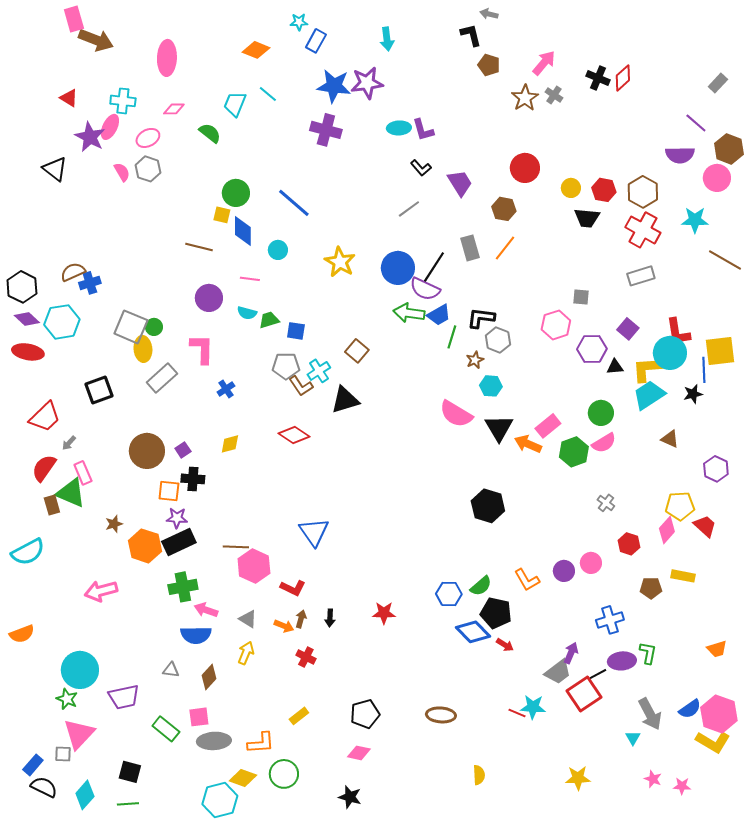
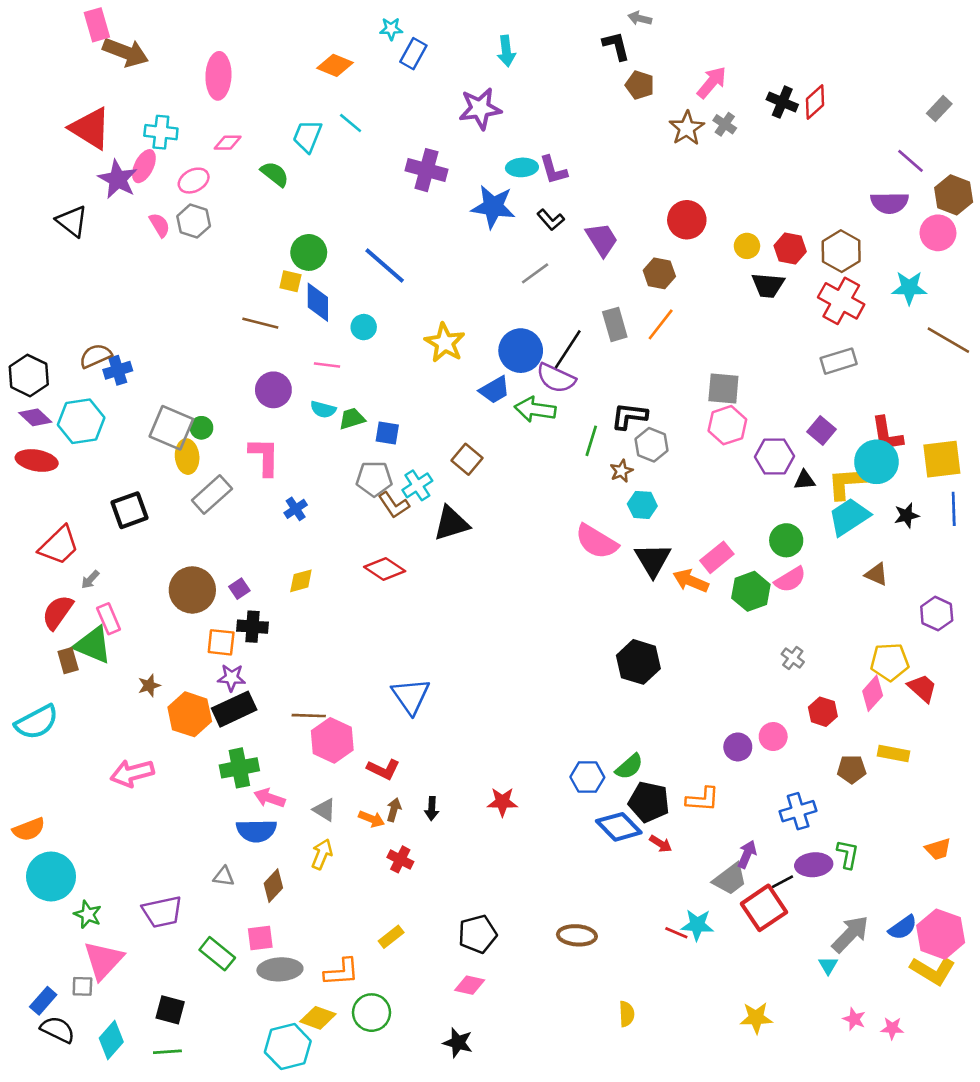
blue star: (334, 86) -> (493, 207), moved
red triangle: (69, 98) -> (90, 128), size x1.8
gray square: (581, 297) -> (723, 389), moved, size x1.5
blue trapezoid: (439, 315) -> (495, 390), moved
blue line: (704, 370) -> (954, 509), moved
orange L-shape: (527, 580) -> (703, 799), moved, turned -56
cyan circle: (80, 670) -> (51, 876), moved
gray arrow: (650, 714) -> (850, 934), turned -108

